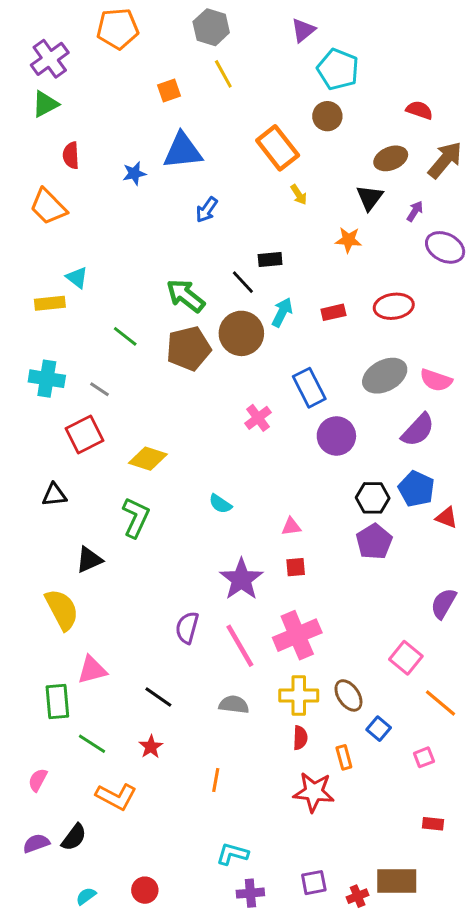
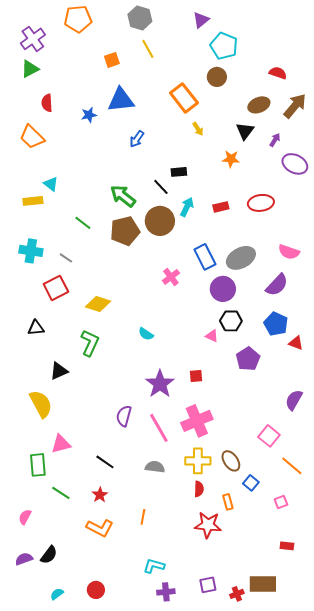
gray ellipse: (385, 376) -> (241, 258), moved
black hexagon: (373, 498) -> (231, 321), moved
pink triangle: (291, 527) -> (212, 336), moved, turned 32
orange L-shape: (116, 797) -> (100, 528), moved

